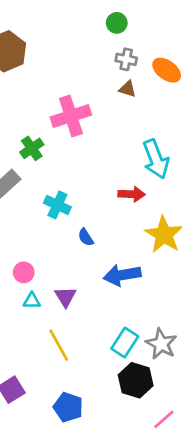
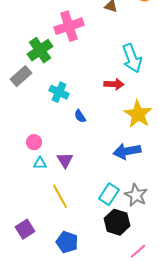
green cross: (32, 148) -> (40, 50), size x1.4
blue arrow: (122, 275) -> (127, 151), moved

